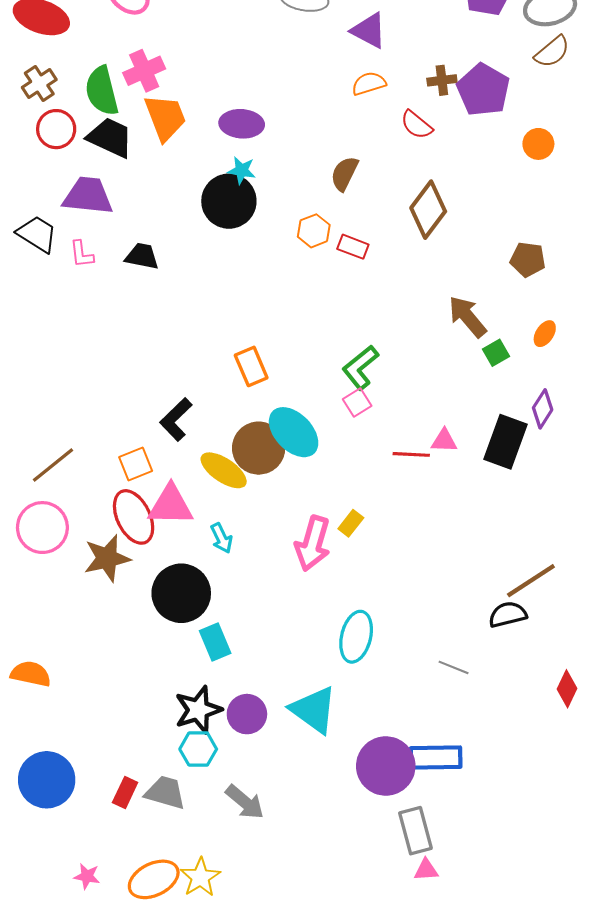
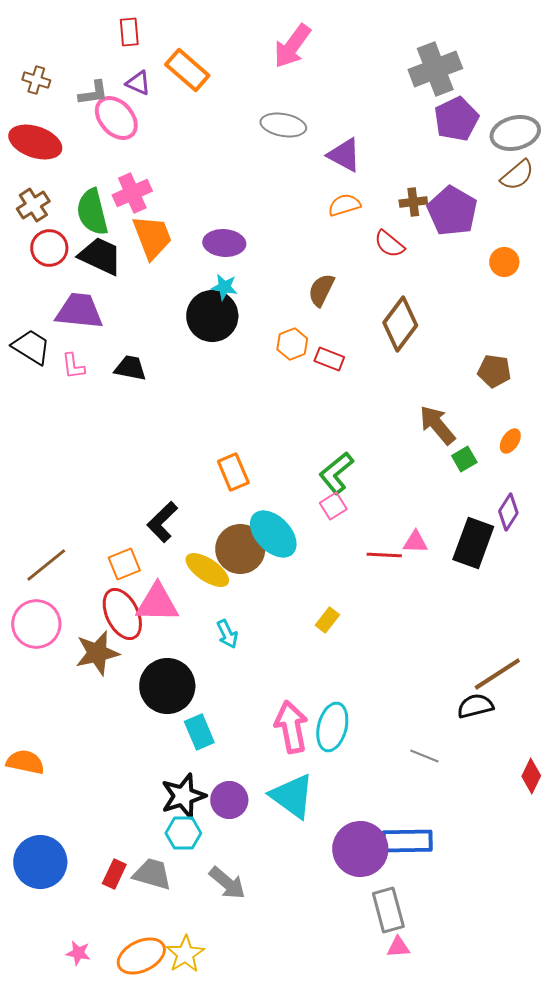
cyan arrow: (221, 538) -> (227, 634), moved
pink arrow: (313, 543) -> (291, 727), moved, turned 153

